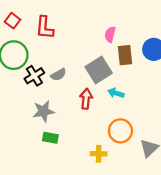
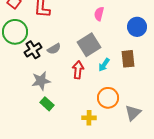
brown rectangle: (125, 55) -> (128, 59), moved
cyan arrow: (116, 93) -> (104, 65), turned -72
green rectangle: (50, 138) -> (47, 104), turned 32

